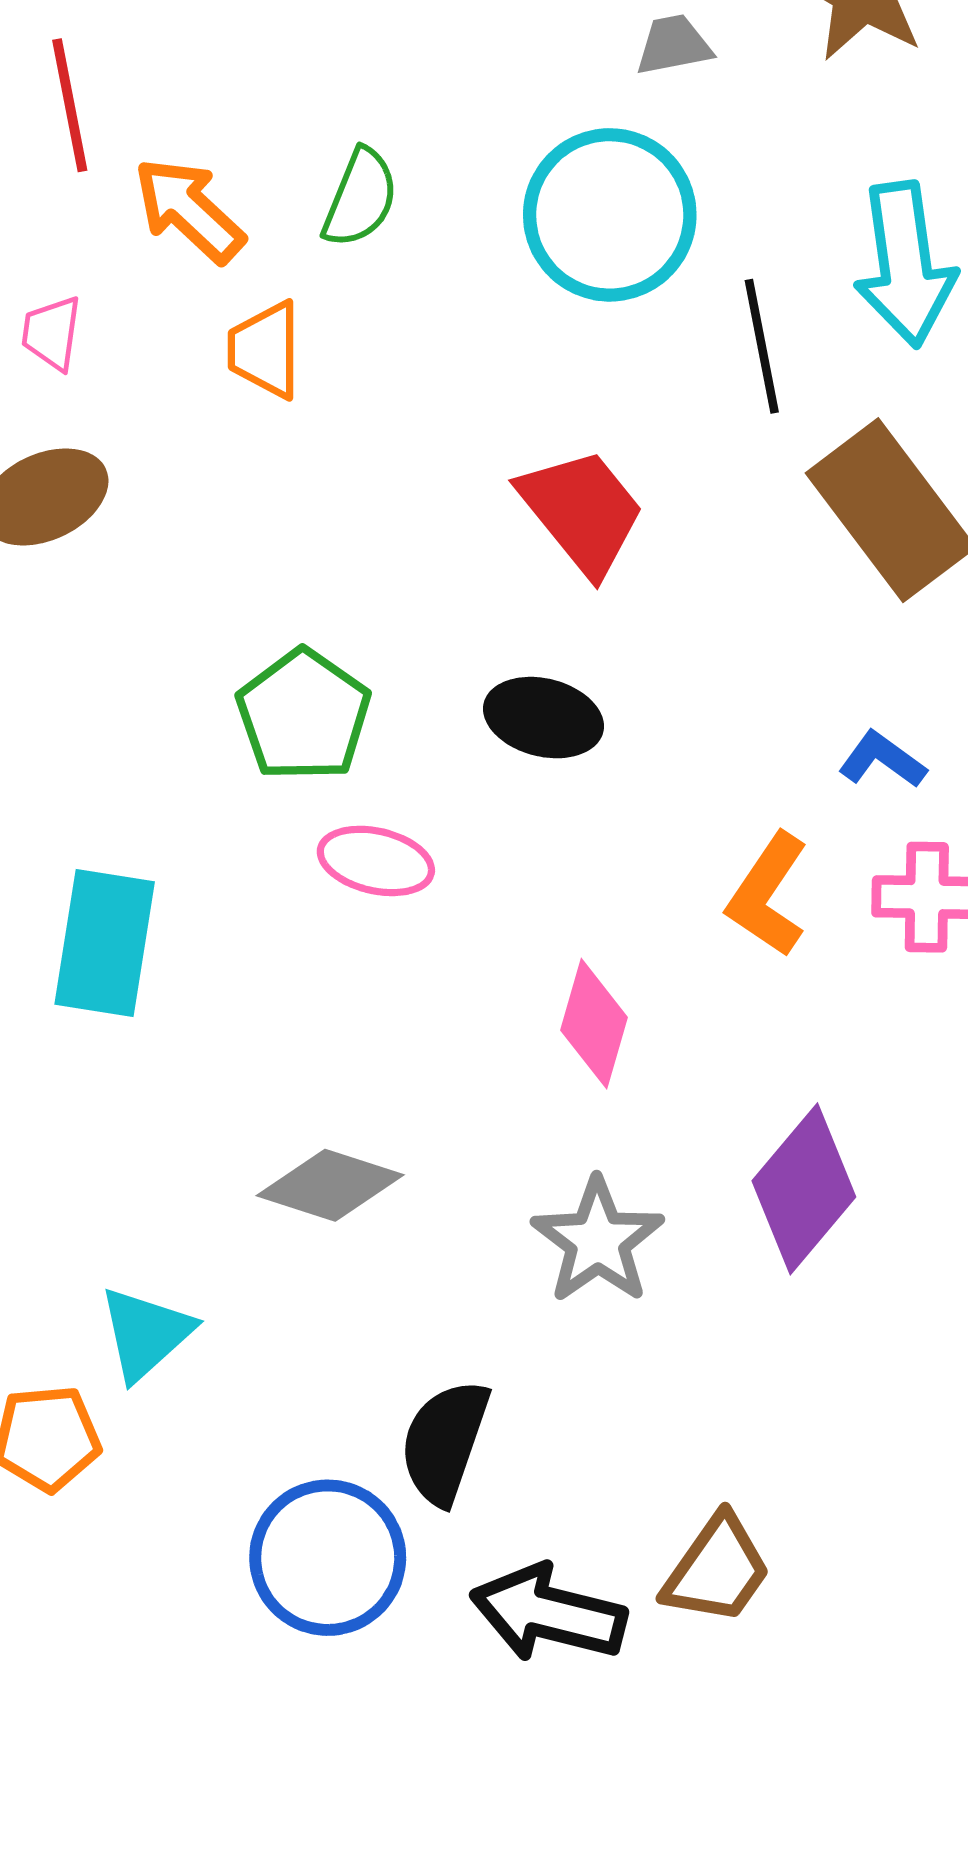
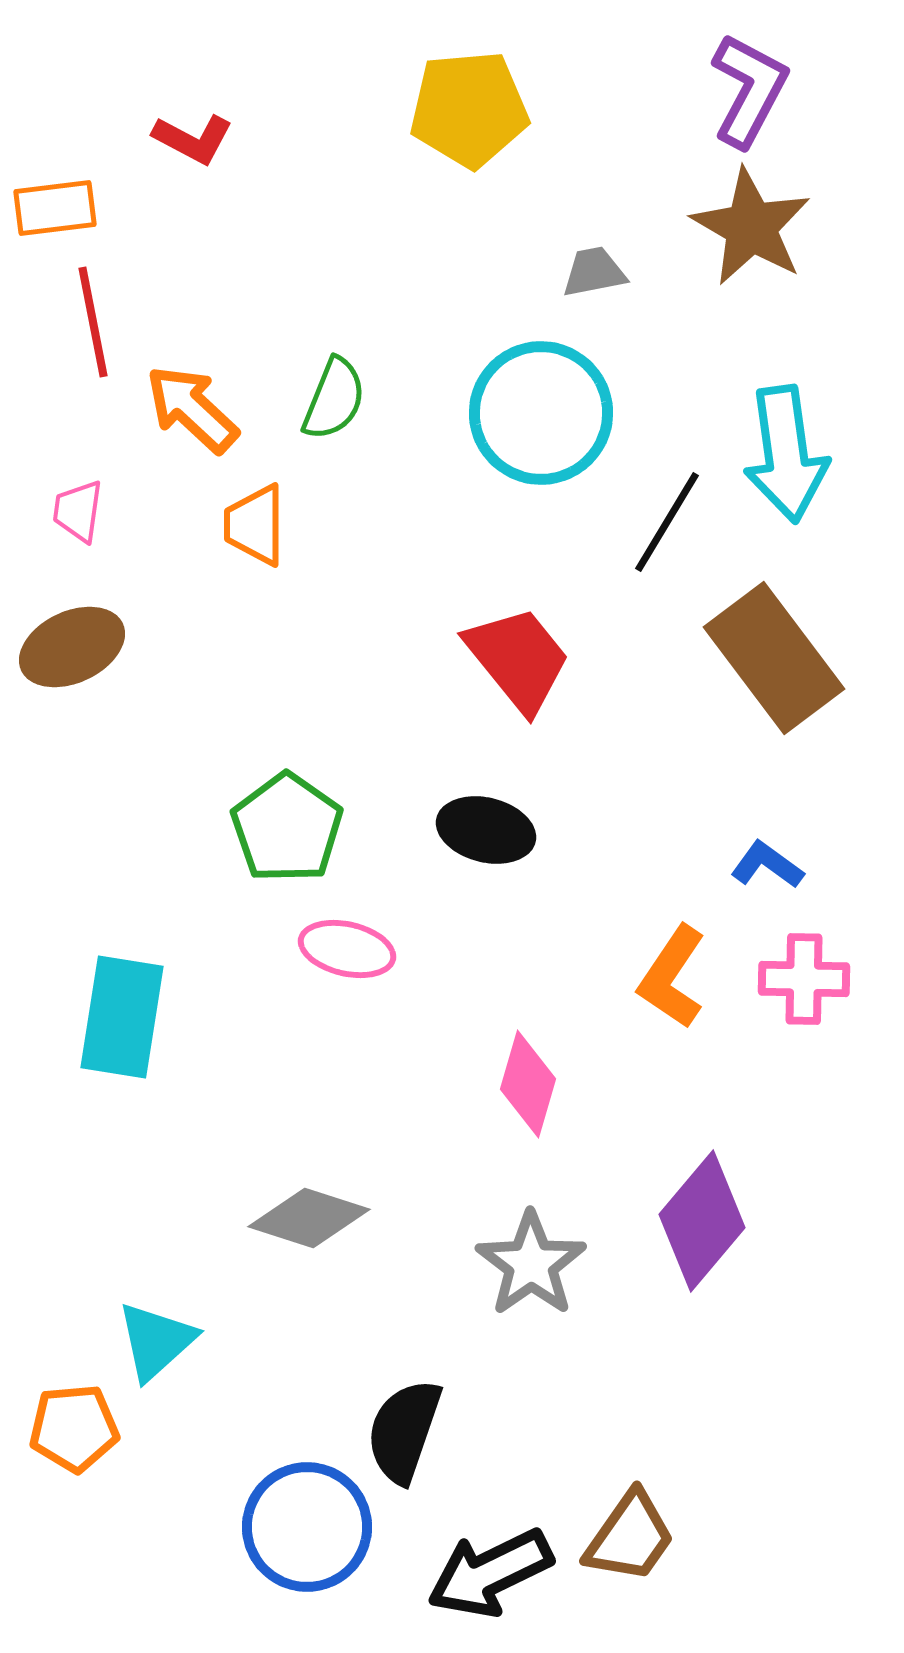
black line: (762, 346) -> (667, 522), turned 42
black arrow: (548, 1613) -> (490, 1573), turned -40

